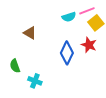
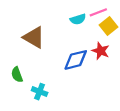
brown triangle: (30, 33) -> (34, 37), size x1.5
blue diamond: (67, 53) -> (76, 60), turned 50

